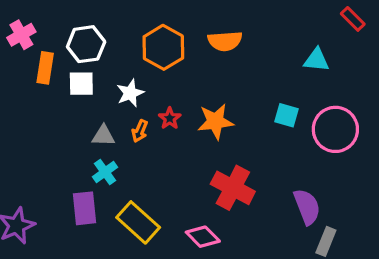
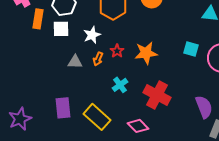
cyan cross: (105, 172) -> (120, 85), moved

